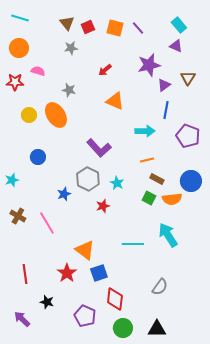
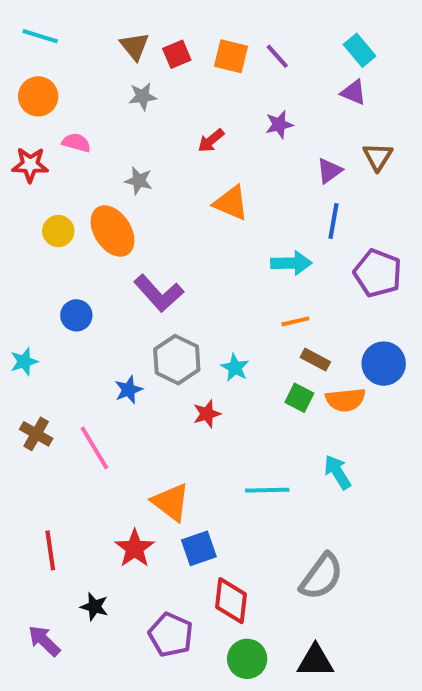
purple star: (149, 65) -> (279, 125), moved, size x0.6
purple L-shape: (99, 148) -> (159, 293), moved
cyan arrow: (168, 235) -> (337, 472), size x0.7
gray semicircle: (160, 287) -> (321, 577), size x1.4

